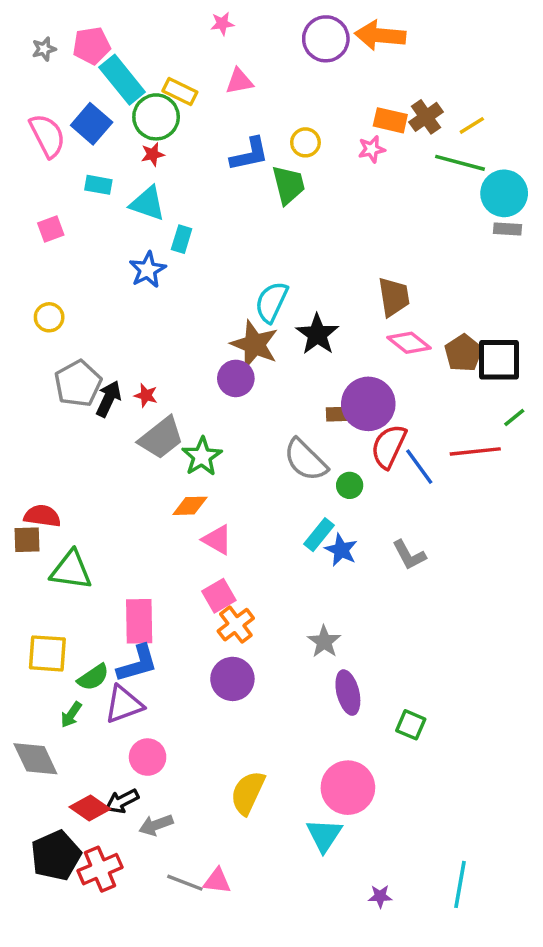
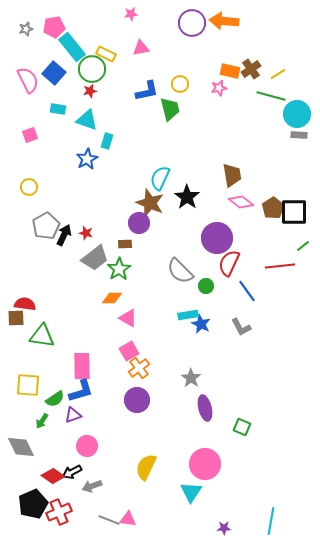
brown rectangle: (338, 414) -> (125, 244), moved
blue line: (419, 467) -> (247, 291), moved
cyan rectangle: (319, 535) -> (188, 315), turned 42
purple triangle: (124, 704) -> (73, 415), size x0.7

